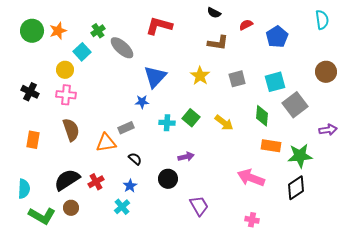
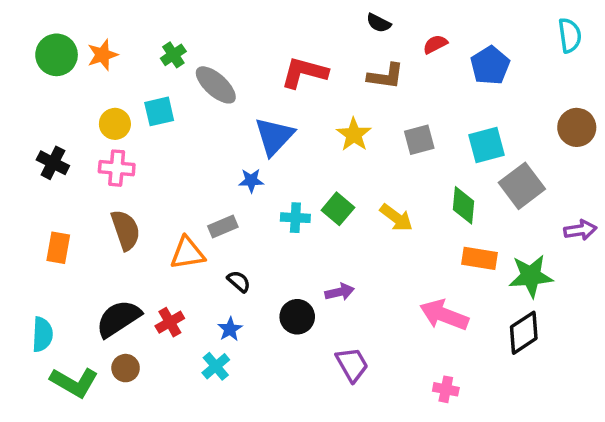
red L-shape: (159, 26) -> (304, 73), moved
cyan square: (82, 52) -> (159, 111), moved, turned 30
purple arrow: (186, 157) -> (340, 292), moved

